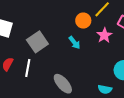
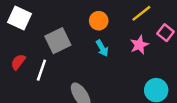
orange circle: (83, 21) -> (99, 21), moved

